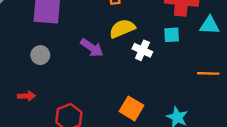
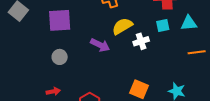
cyan triangle: (210, 25) -> (189, 23), moved
white cross: (142, 50) -> (141, 41), turned -35

